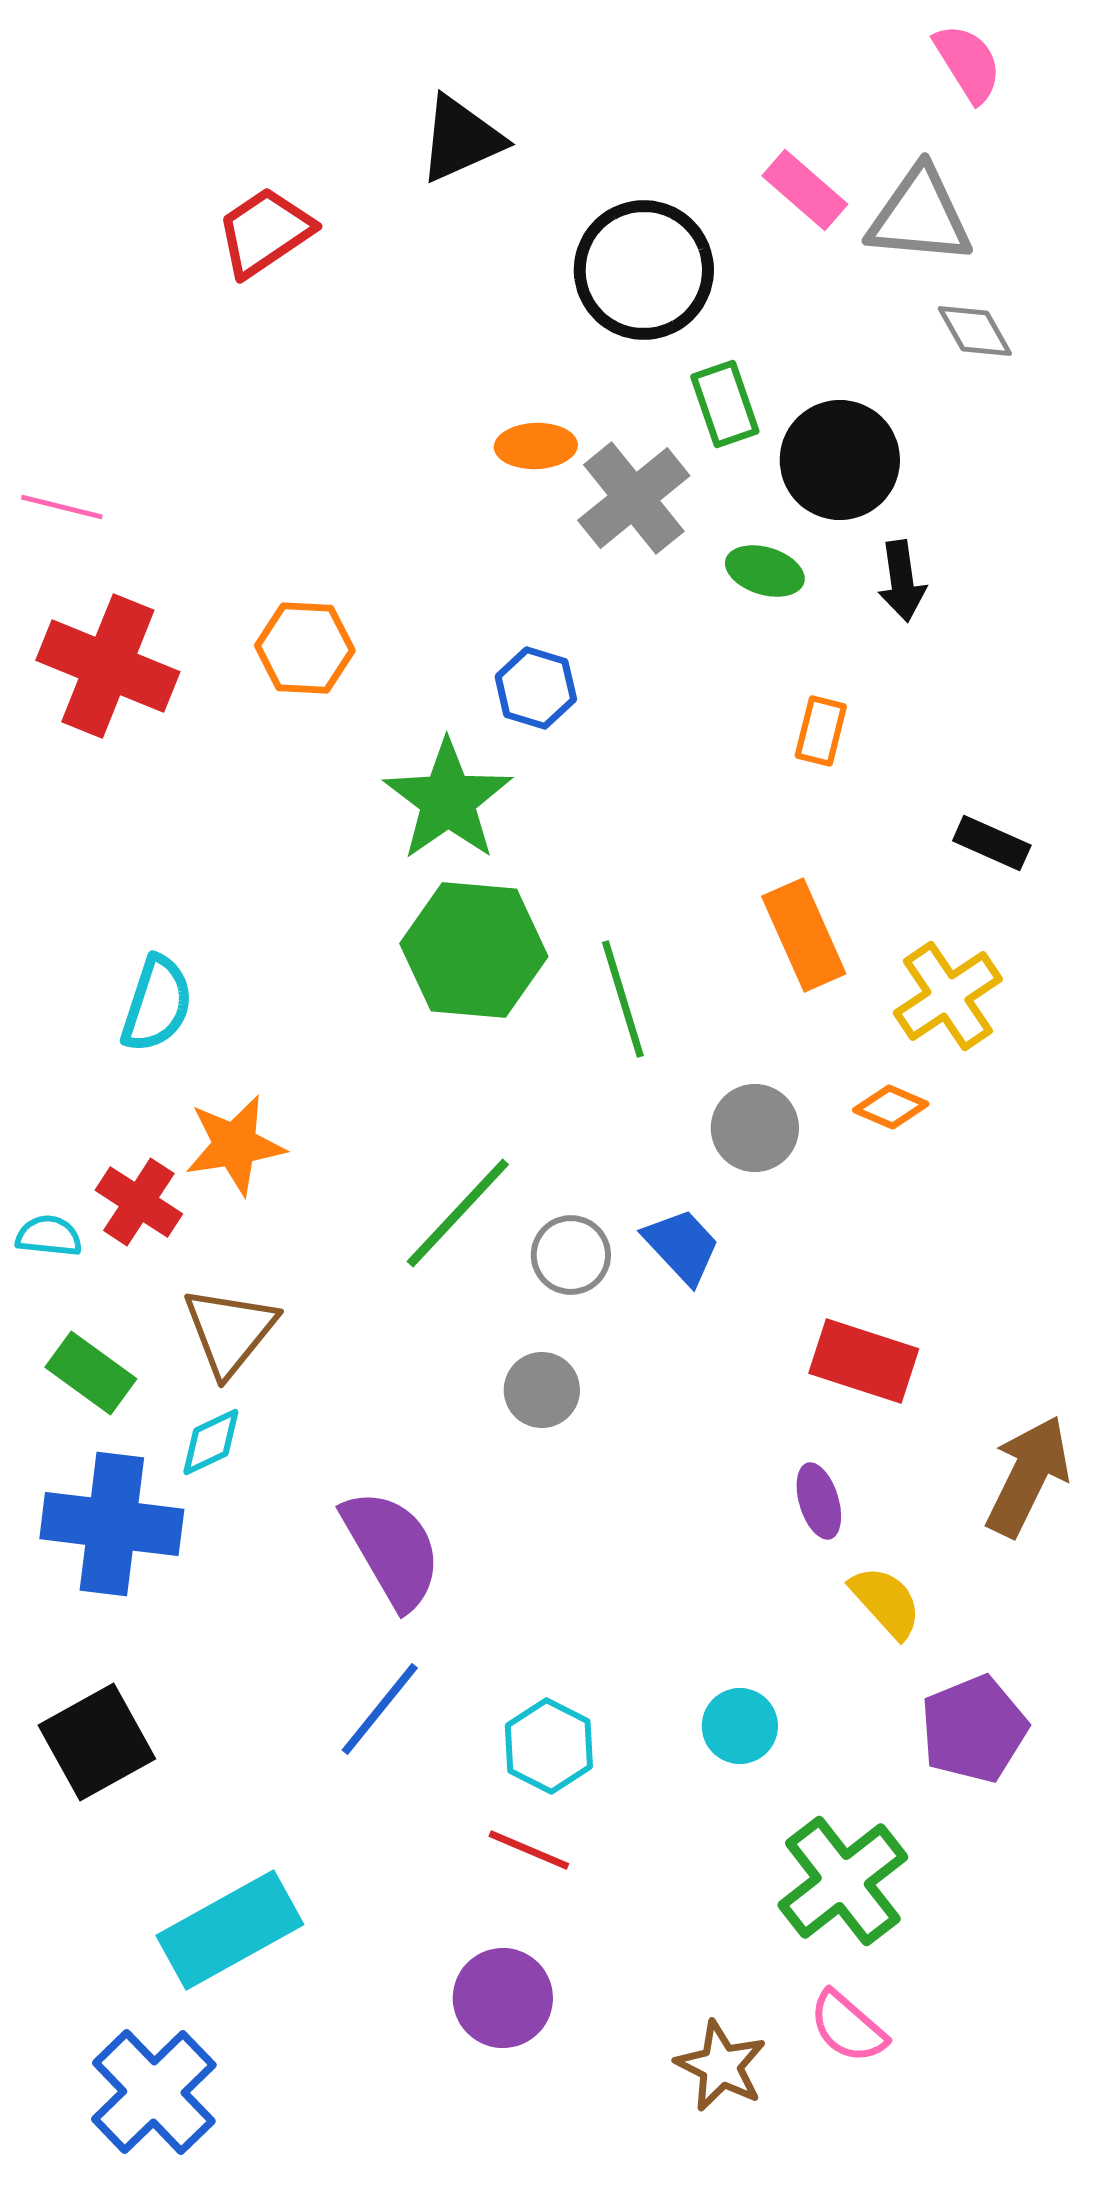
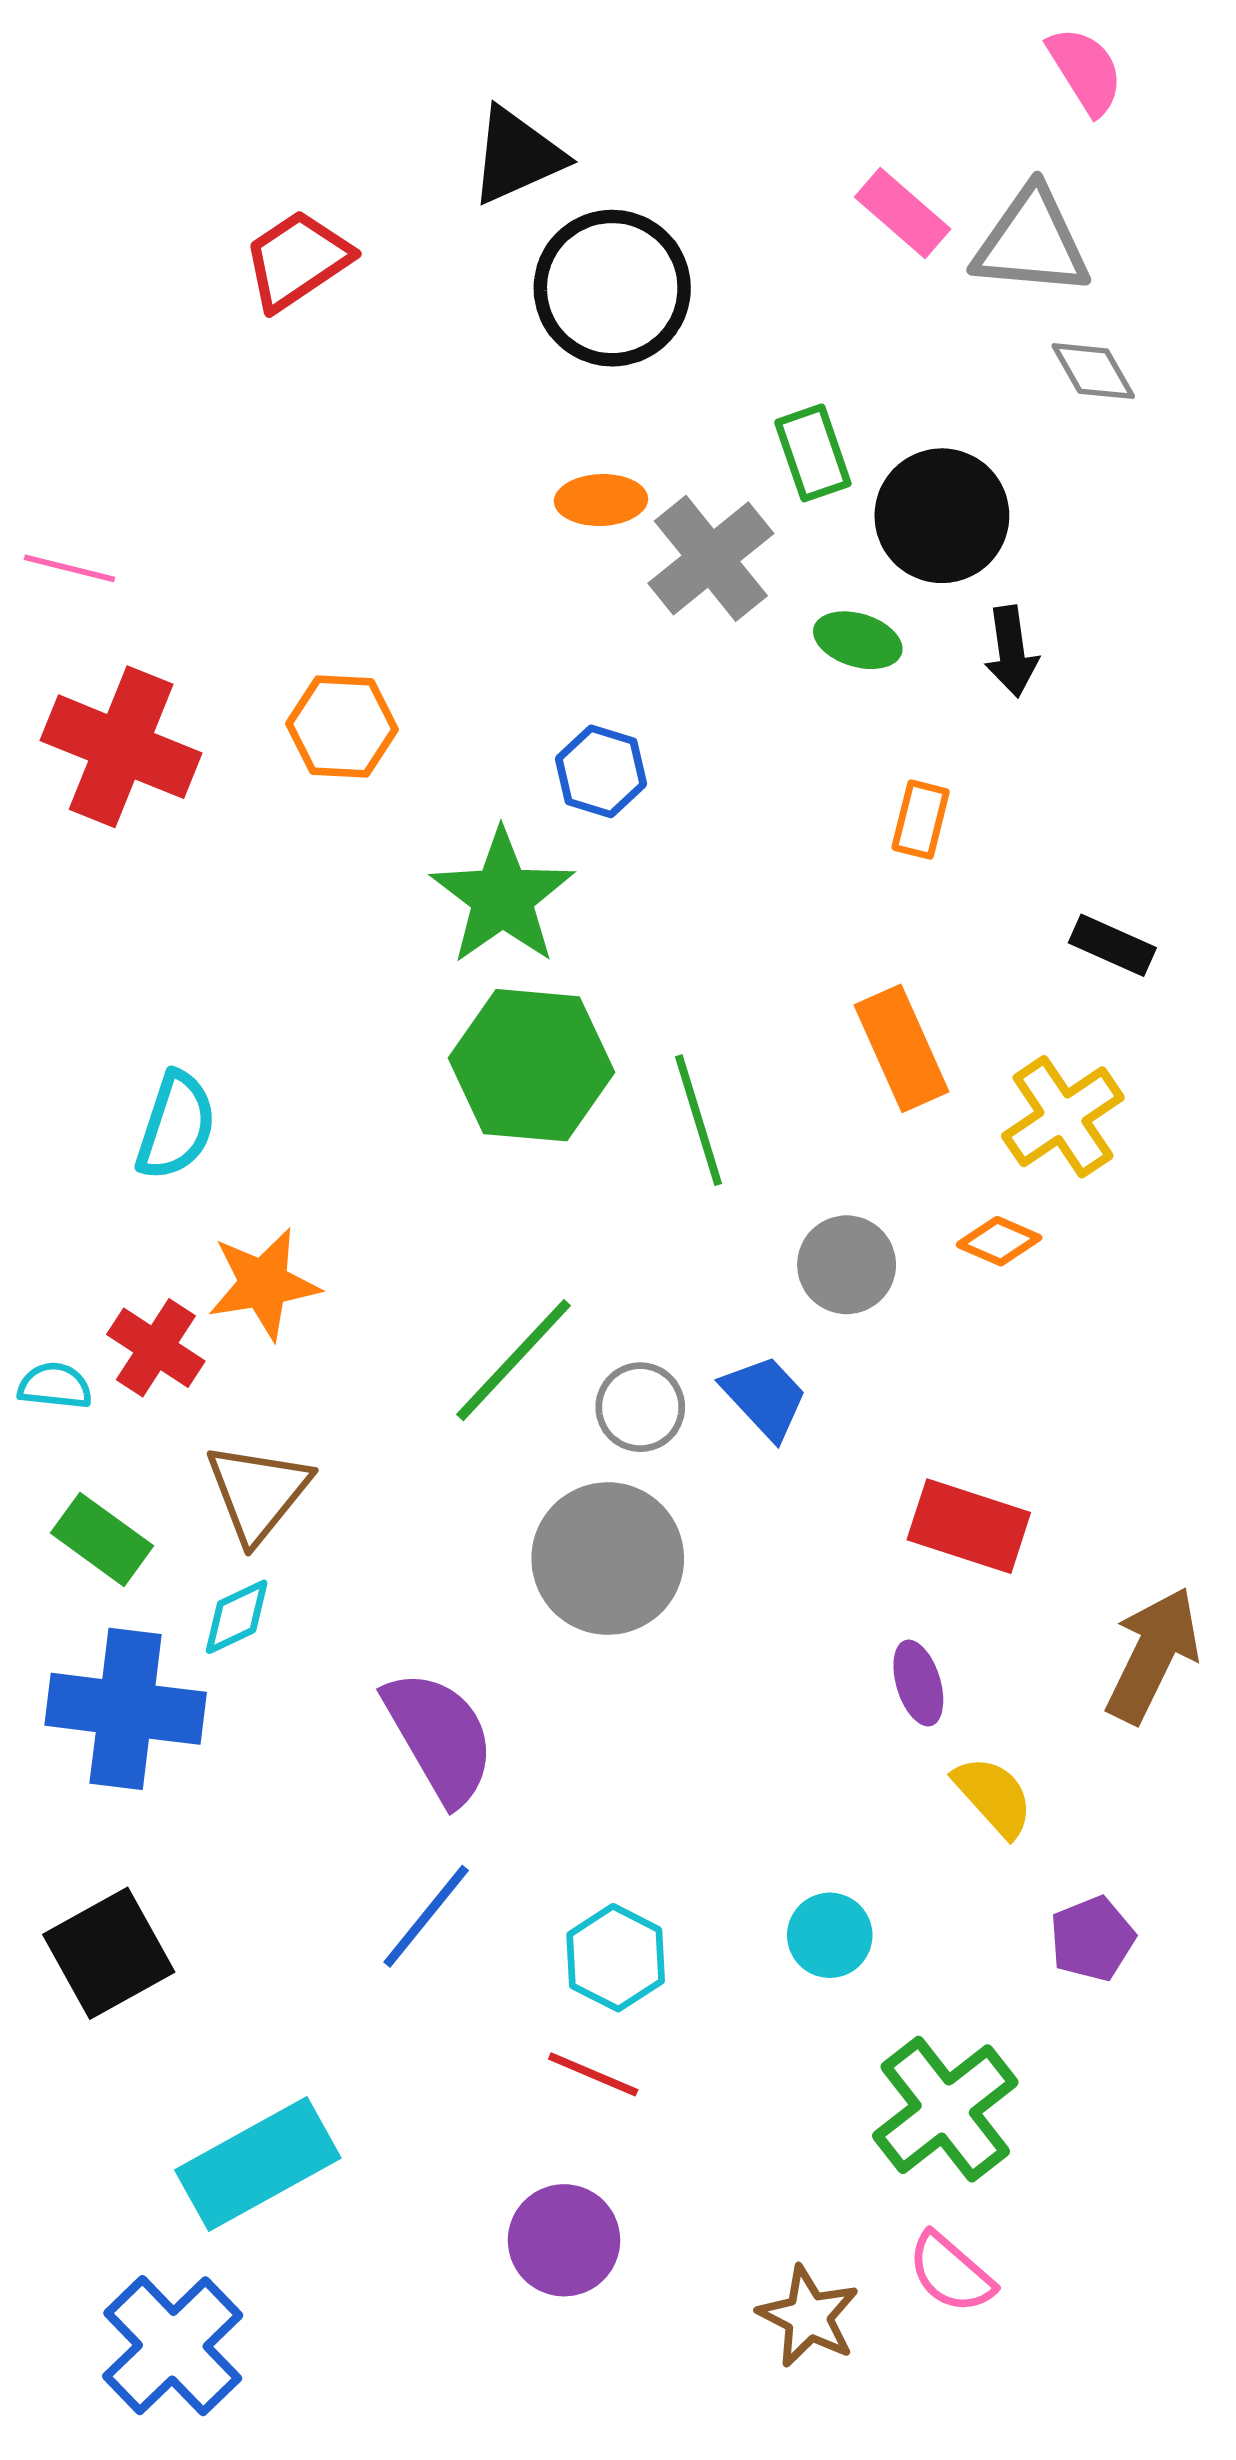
black circle: (644, 270) -> (612, 288), moved
gray circle: (542, 1390) -> (608, 1559), size x1.8
purple pentagon: (974, 1729) -> (1092, 1939), size x0.7

